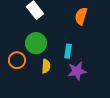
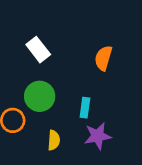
yellow semicircle: (46, 66) -> (54, 140), moved

